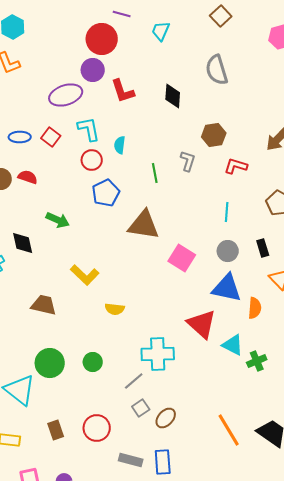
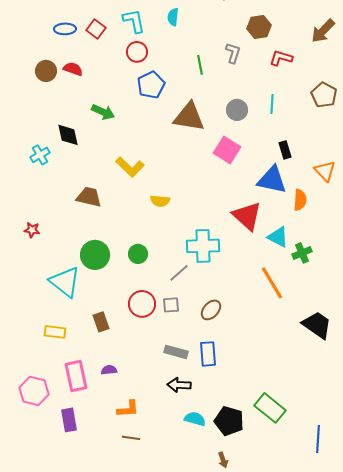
cyan semicircle: (120, 145) -> (173, 17), moved
black rectangle: (263, 248) -> (285, 150), moved
gray circle: (228, 251) -> (237, 110), moved
gray square: (141, 408) -> (171, 305), moved, turned 30
red circle: (97, 428) -> (142, 304), moved
orange line: (229, 430) -> (272, 283), moved

